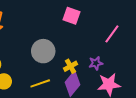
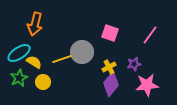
pink square: (71, 16) -> (110, 33), moved
yellow line: (40, 83) -> (62, 59), moved

